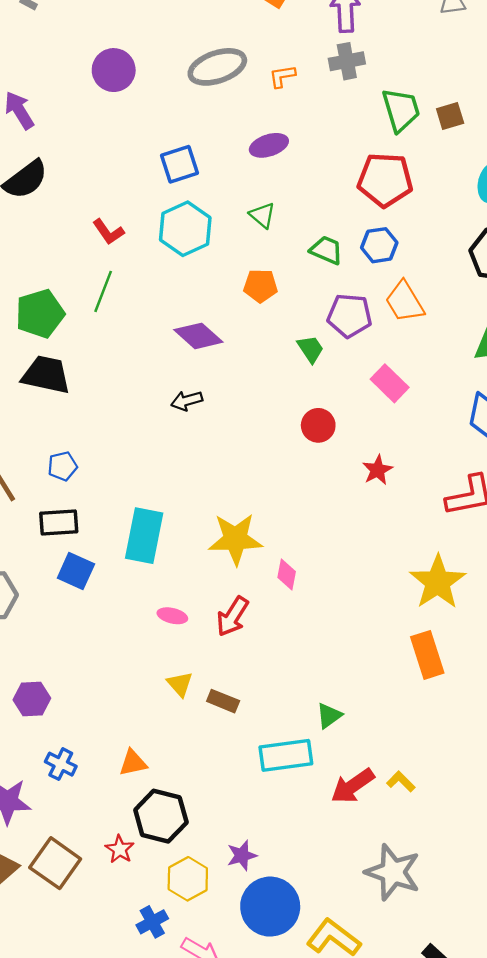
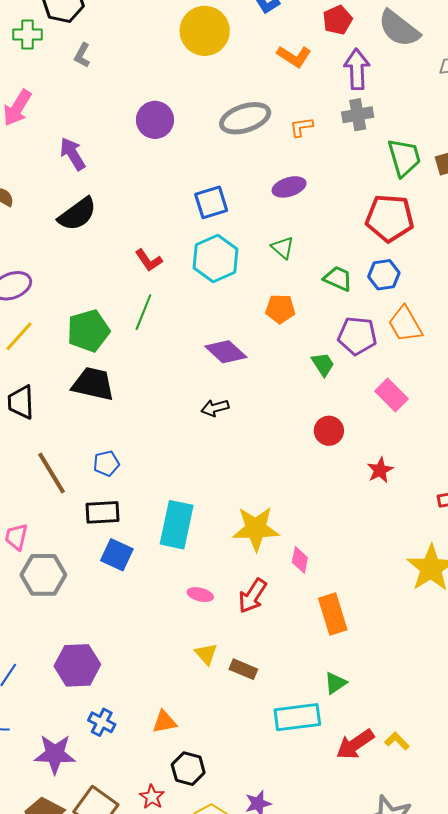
orange rectangle: (427, 655) -> (333, 614), moved
purple hexagon: (32, 699) -> (77, 665), size x1.4
black hexagon: (161, 816) -> (188, 769), size x0.7

